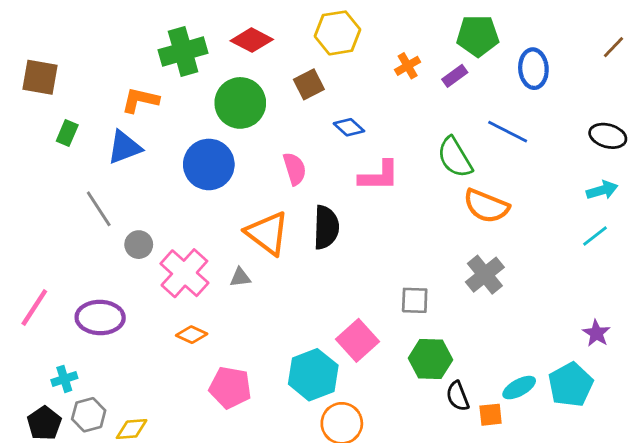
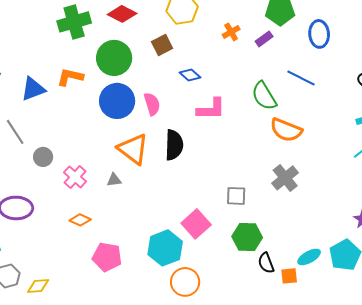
orange L-shape: (140, 100) -> (70, 77), moved
blue circle: (209, 164) -> (117, 101), moved
pink cross: (184, 273) -> (75, 177), size x0.7

